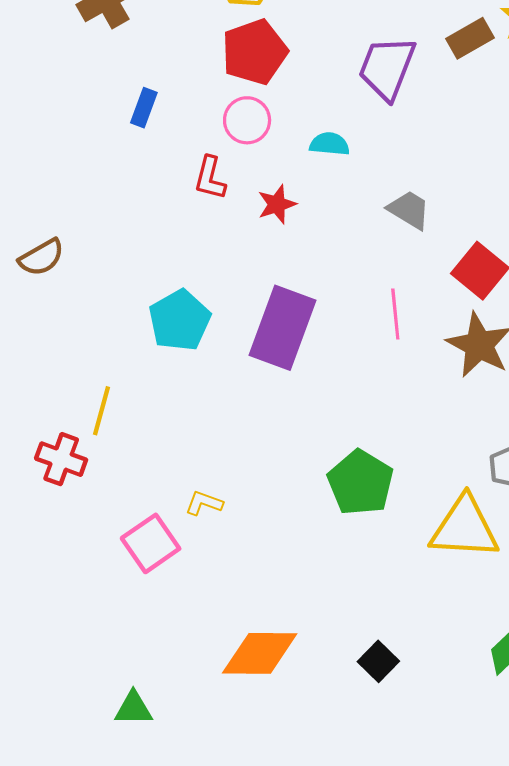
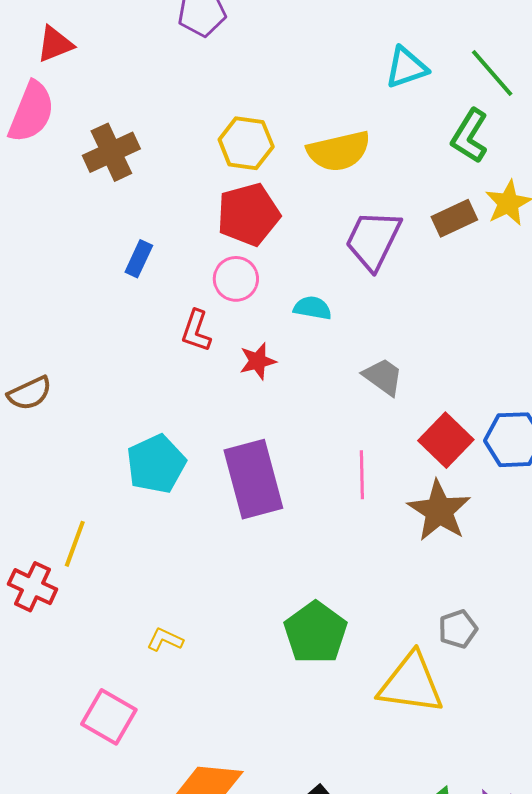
purple rectangle: (283, 328) -> (253, 479), turned -40
pink square: (151, 543) -> (109, 717), moved, turned -30

